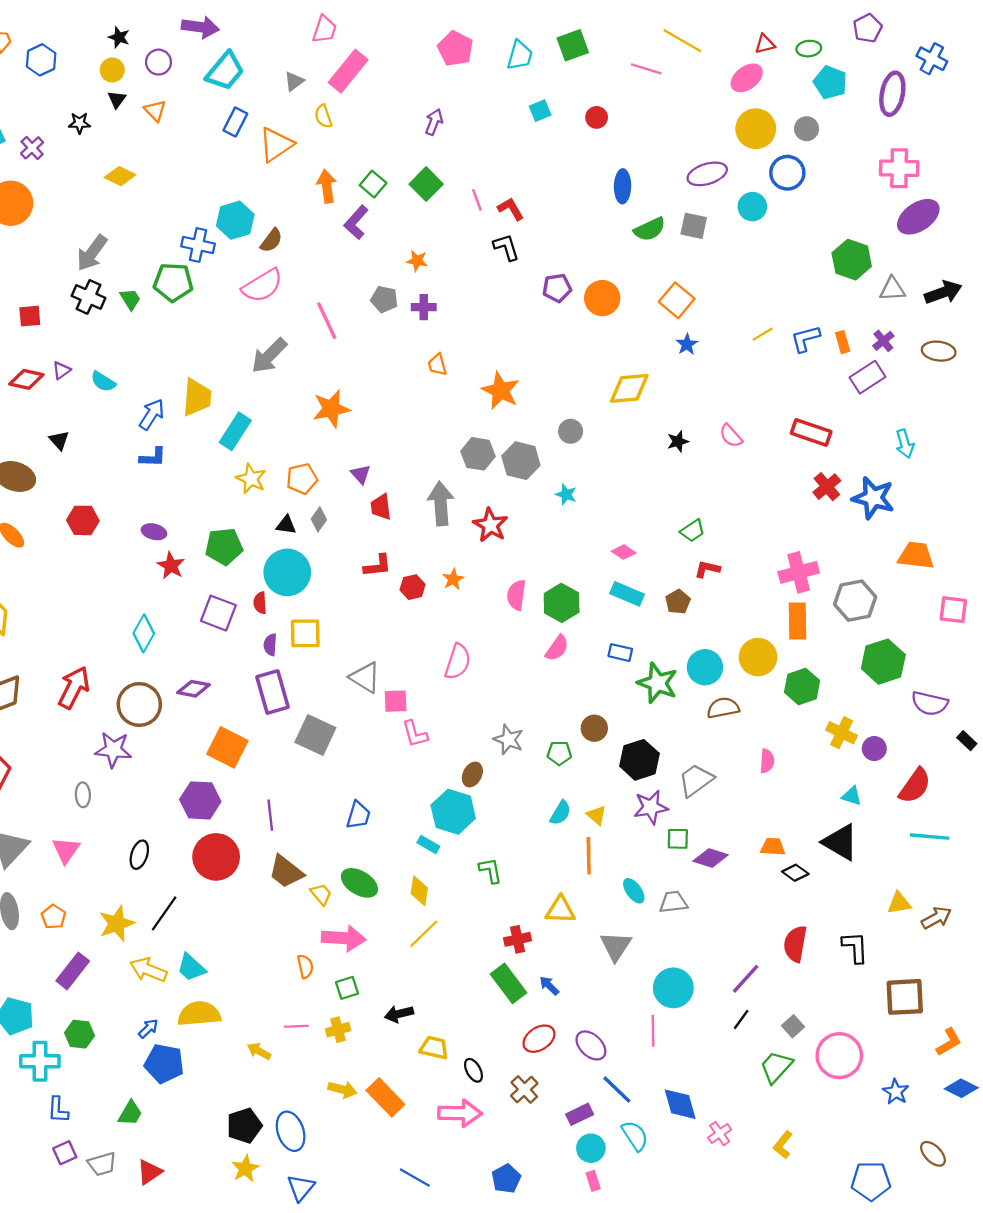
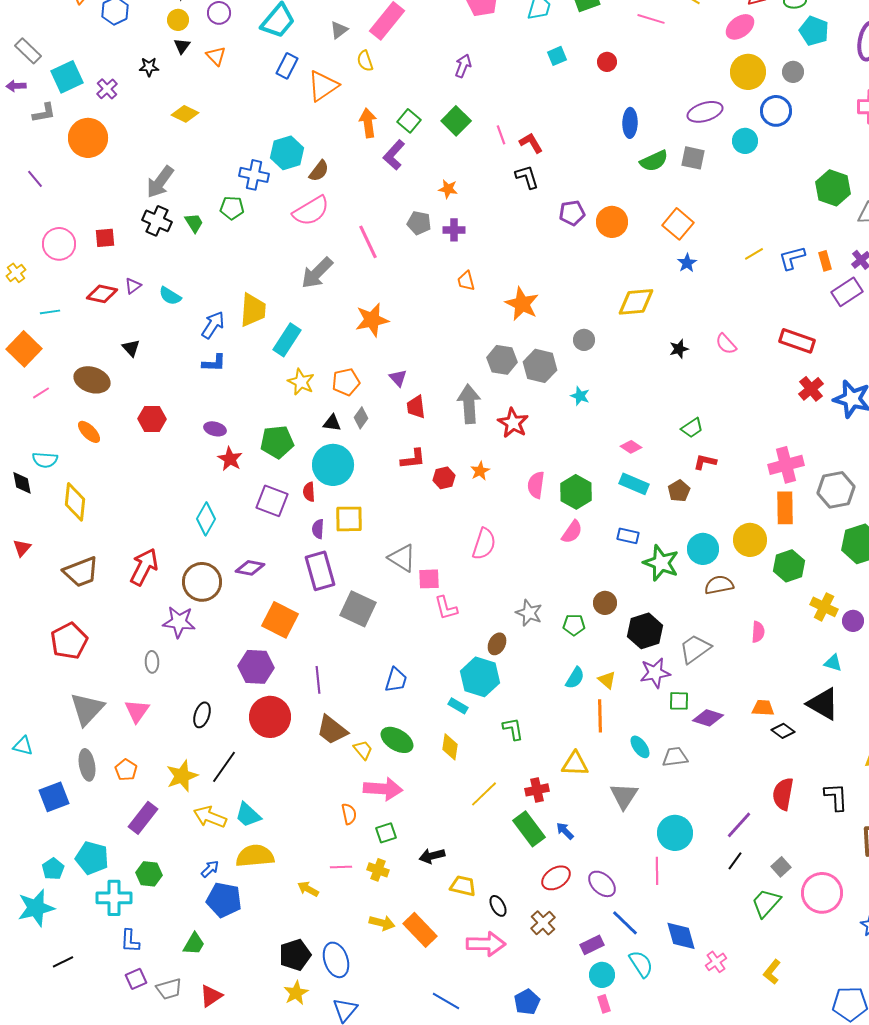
green pentagon: (173, 282) -> (232, 208), size x0.7
yellow line: (424, 934) -> (484, 794), moved
yellow cross: (338, 1030) -> (378, 870), turned 35

